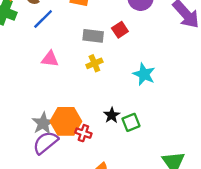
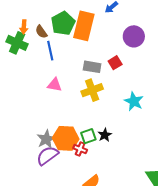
blue line: (43, 19) -> (50, 51), turned -60
yellow cross: (94, 63) -> (92, 90), size x1.5
green square: (131, 122) -> (88, 136), moved

